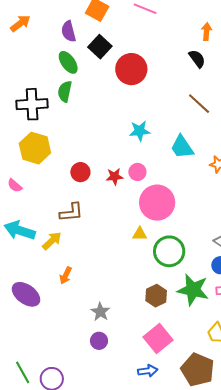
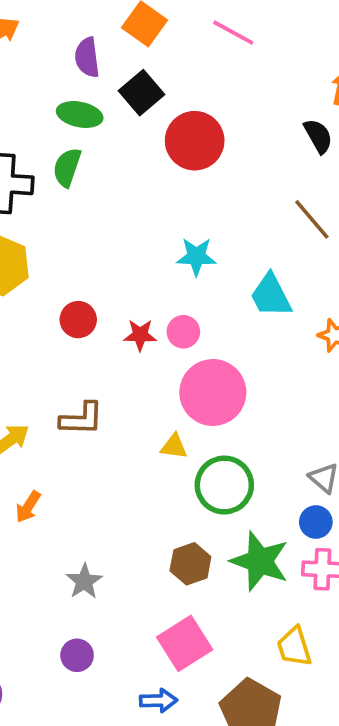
green ellipse: (68, 62) -> (80, 114), turned -50
brown L-shape: (71, 212) -> (82, 419), moved
purple circle: (99, 341) -> (77, 655), moved

